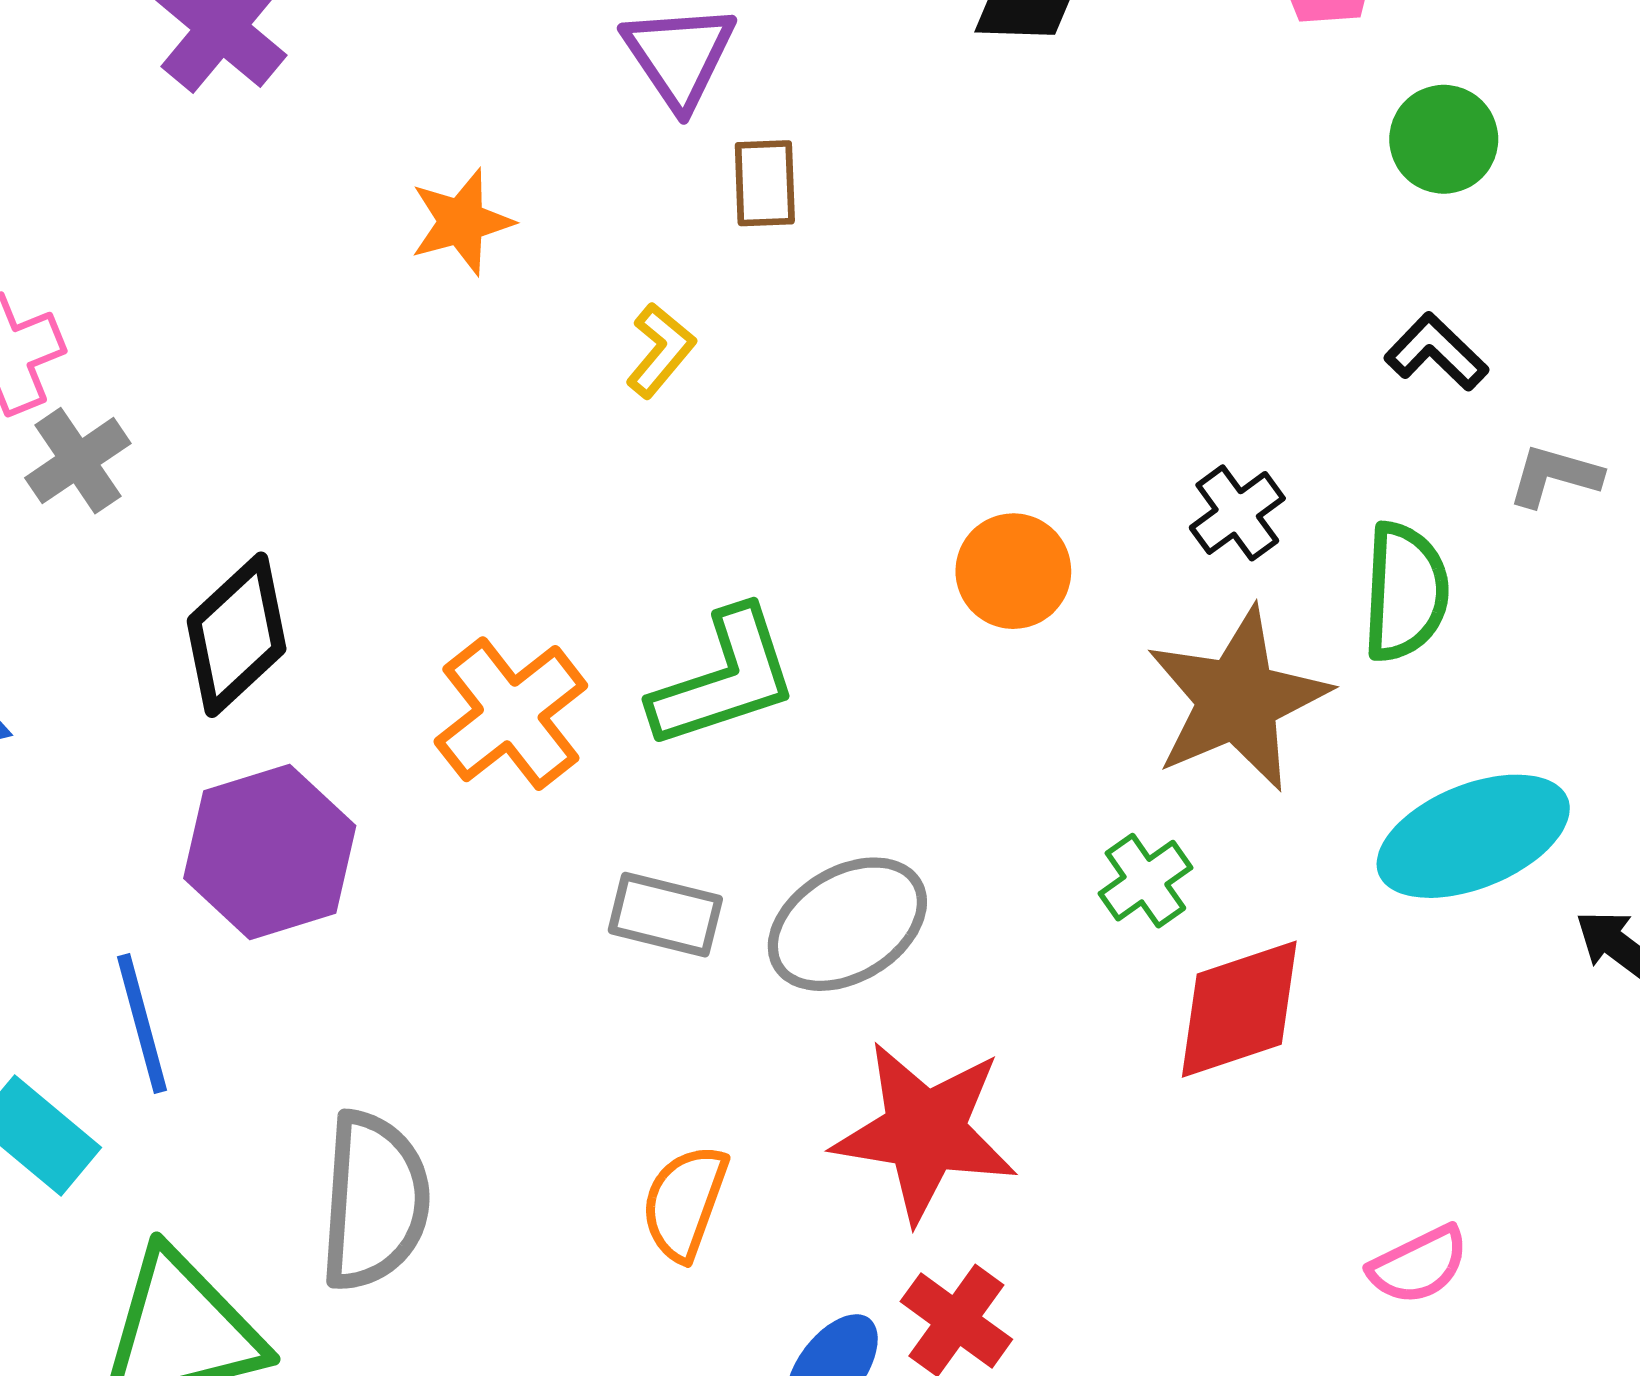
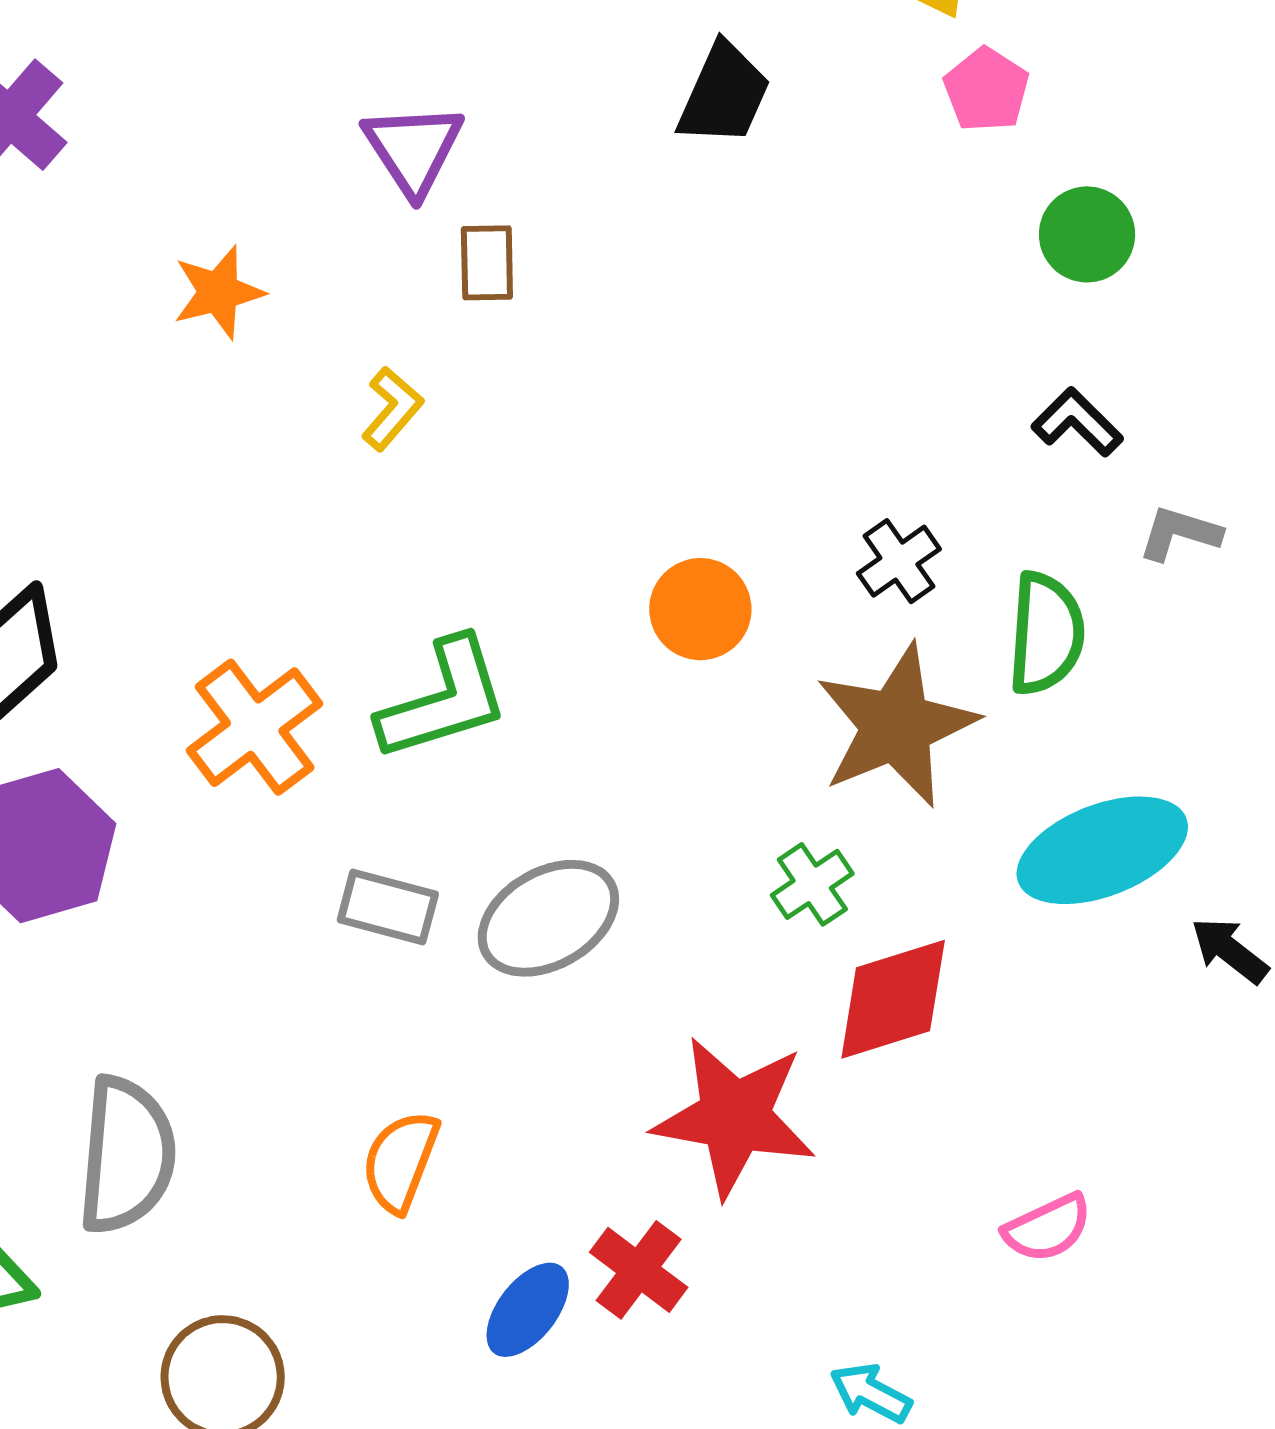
red star: (925, 1132) -> (734, 1117), moved

